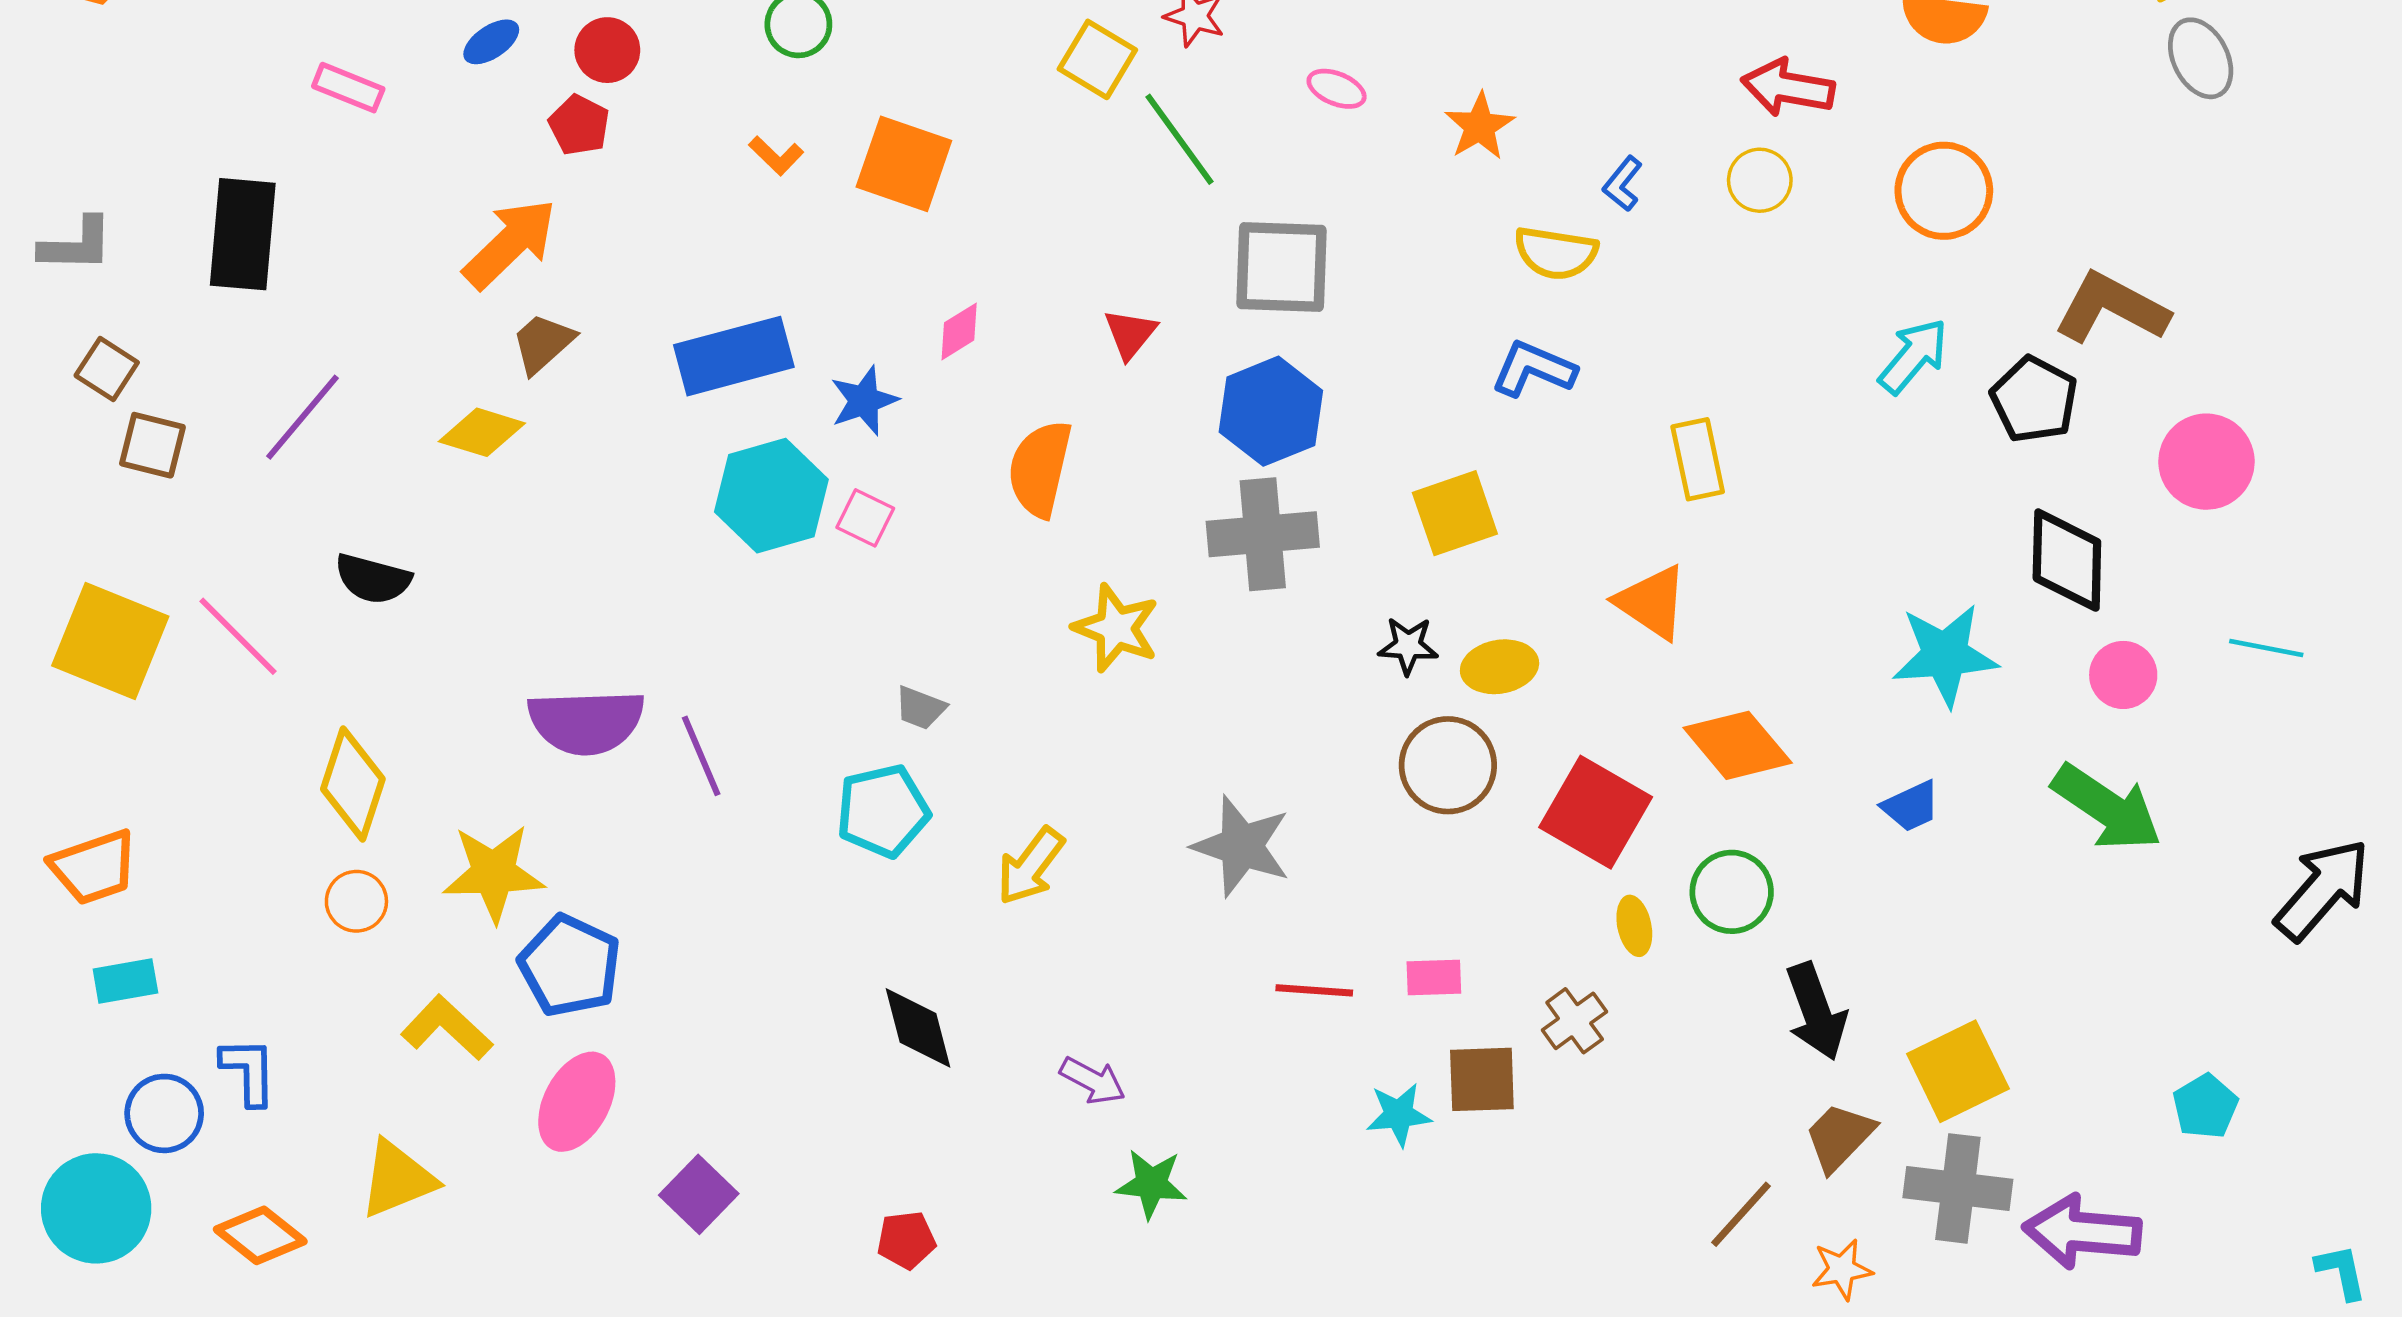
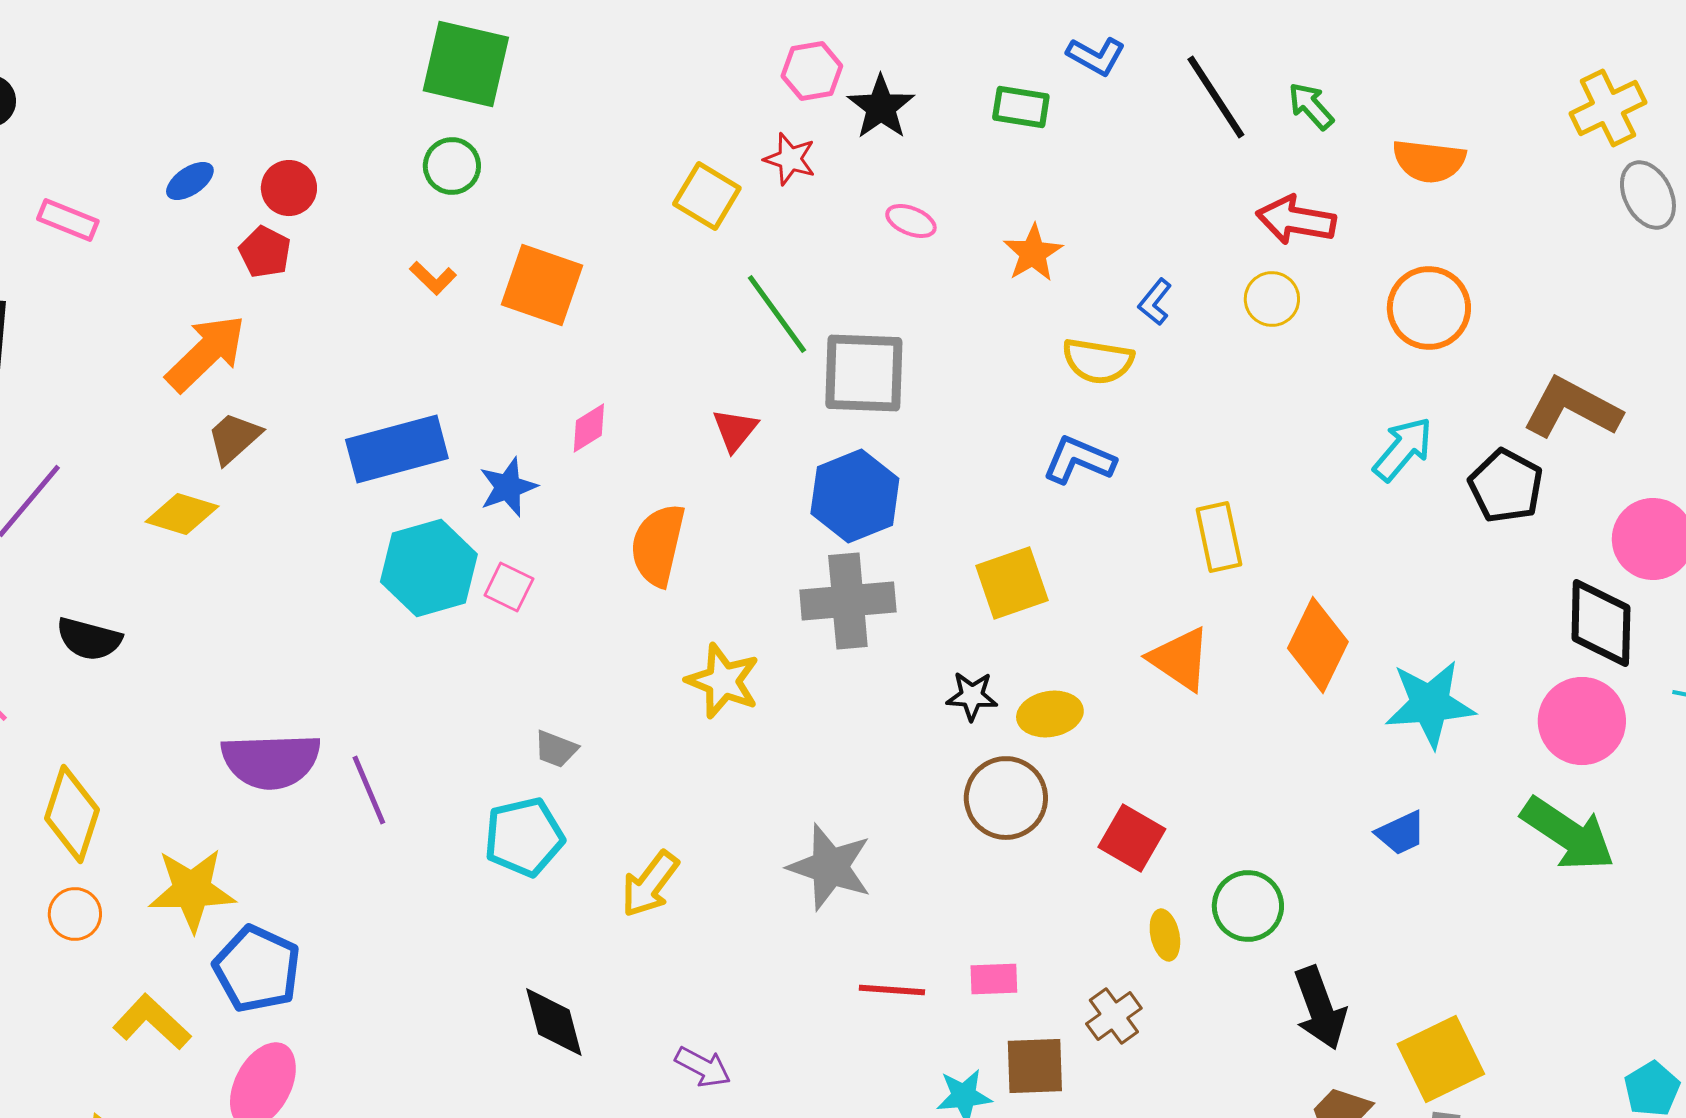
green line: (1179, 139) -> (777, 314), moved
black diamond: (2067, 560) -> (1601, 623), moved
pink circle: (2123, 675) -> (1582, 721), size x1.5
orange diamond: (1738, 745) -> (1318, 645), moved, turned 66
red square: (1596, 812) -> (1132, 838), size x0.7

